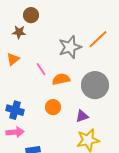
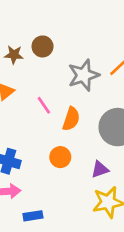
brown circle: (31, 15) -> (43, 46), moved
orange semicircle: (61, 79) -> (71, 119), turned 120

